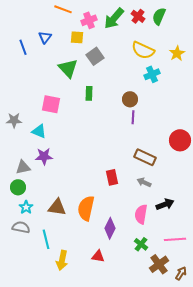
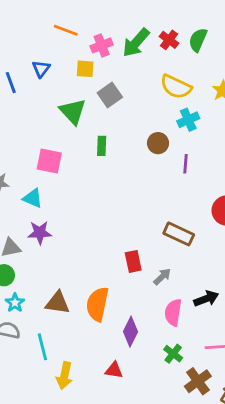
brown circle: (130, 99) -> (158, 143), moved
purple line: (133, 117) -> (186, 164), moved
gray arrow: (144, 182) -> (162, 277), moved, turned 112

